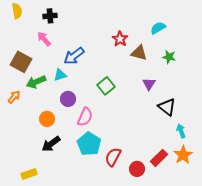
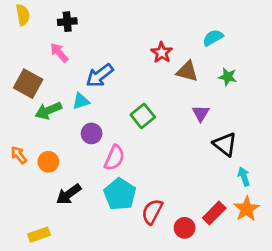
orange arrow: (14, 97) -> (19, 155), moved, turned -80
orange circle: (47, 119) -> (48, 162), moved

